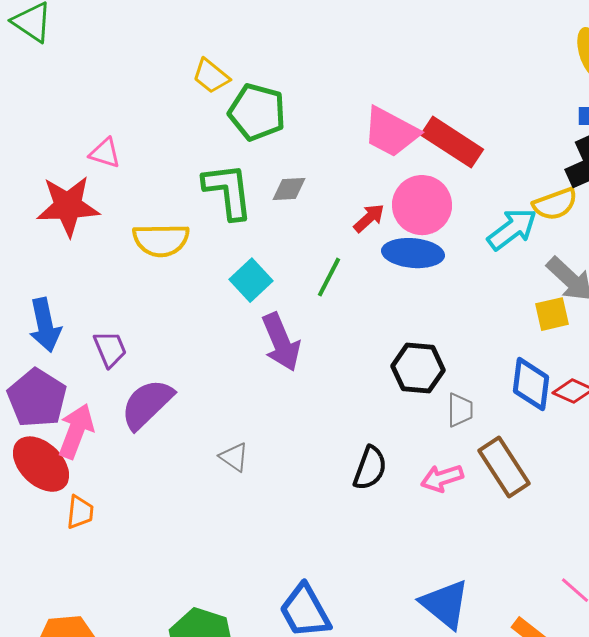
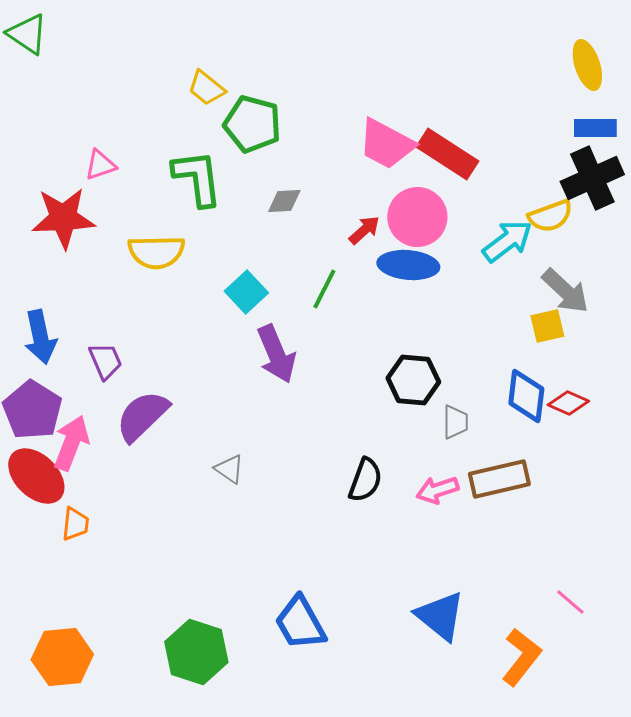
pink triangle: (105, 153) -> (100, 165), turned -36
green L-shape: (228, 191) -> (197, 178), moved
brown rectangle: (504, 467) -> (499, 479), turned -70

